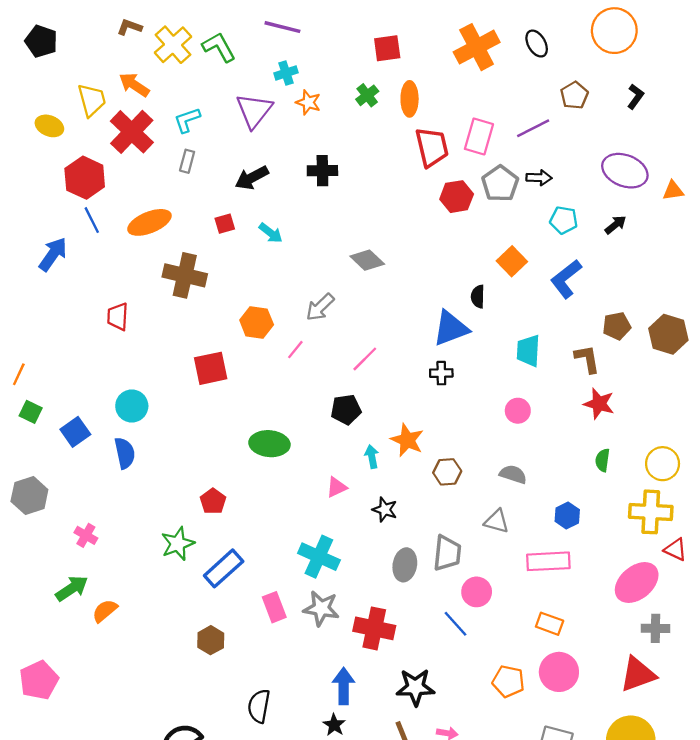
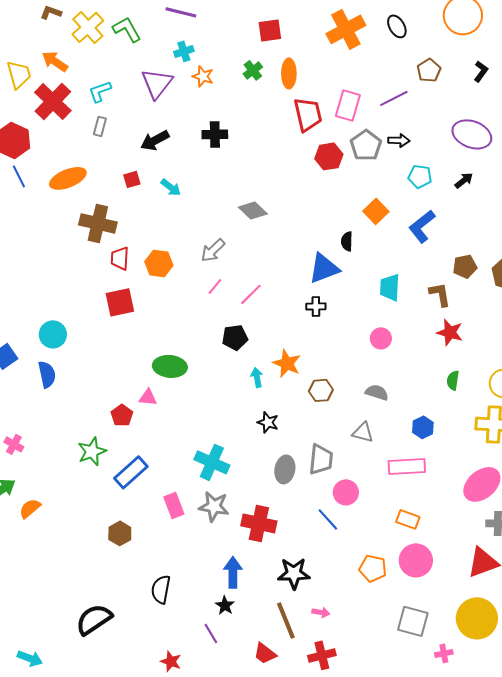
red trapezoid: (118, 317) -> (120, 258), moved
pink line: (295, 350) -> (215, 286), moved
pink triangle: (337, 487) -> (148, 397), moved, turned 30

